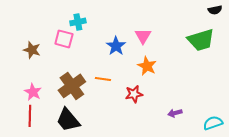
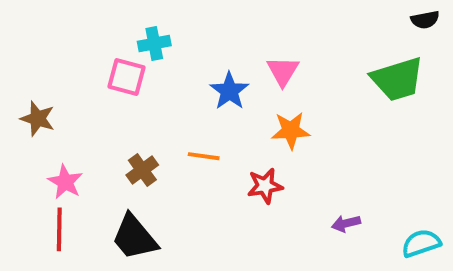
brown star: (32, 50) -> (38, 119), moved
orange star: (147, 66) -> (291, 130), turned -30
brown cross: (72, 86) -> (142, 170), size x0.6

